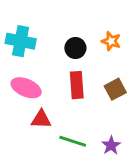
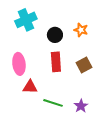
cyan cross: (21, 41) -> (26, 20), moved, turned -35
pink ellipse: (26, 88) -> (19, 64), turned 60

